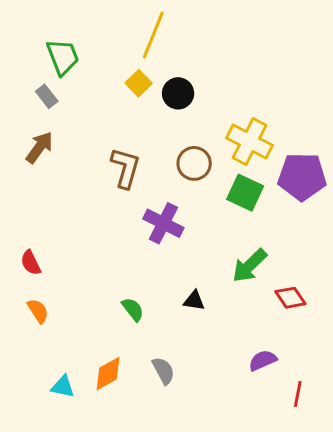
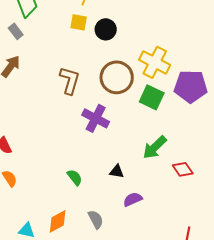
yellow square: (139, 83) -> (79, 22), turned -36
brown circle: (194, 163) -> (117, 77), size x1.4
purple semicircle: (263, 360) -> (133, 199), moved

